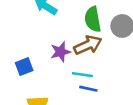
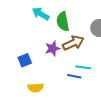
green semicircle: (93, 19) -> (63, 22), moved
cyan line: (82, 75) -> (83, 67), moved

